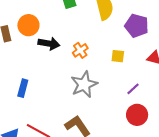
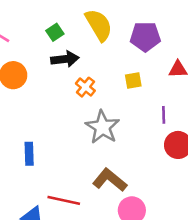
black arrow: (49, 44) -> (65, 59), moved
purple line: (133, 89) -> (164, 115), turned -32

